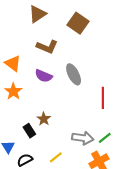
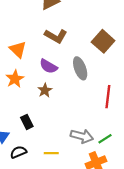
brown square: (78, 23) -> (103, 41), moved
brown star: (44, 119) -> (45, 90), moved
yellow line: (56, 157) -> (51, 153), turned 32

